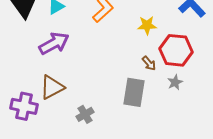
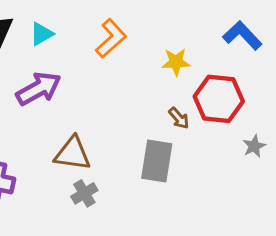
gray star: (175, 82) -> (254, 146), moved
brown triangle: (52, 87) -> (73, 154), moved, turned 36

